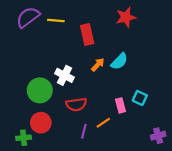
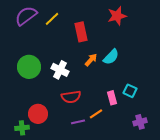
yellow line: (56, 20) -> (52, 19), turned -49
green circle: (40, 90) -> (29, 67), moved
purple line: (84, 131) -> (78, 122), turned 64
purple cross: (158, 136) -> (140, 122), moved

